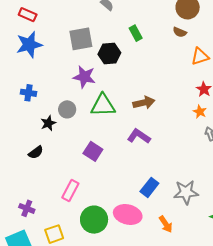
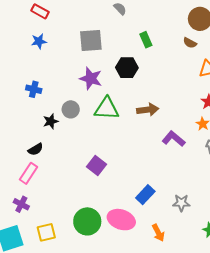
blue star: (29, 45) -> (39, 41), size x0.6
black hexagon: (109, 53) -> (127, 68), moved
purple L-shape: (139, 136) -> (174, 139), moved
purple square: (93, 151) -> (96, 166), moved
pink rectangle: (70, 191) -> (28, 173), moved
gray star: (186, 192) -> (181, 203), size x0.7

